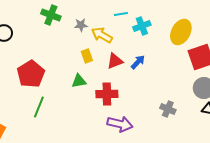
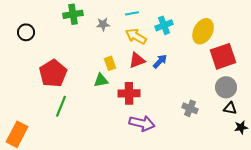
cyan line: (121, 14) -> (132, 13), moved
green cross: (51, 15) -> (73, 14), turned -30
yellow arrow: (102, 35) -> (136, 36), moved
yellow rectangle: (87, 56) -> (110, 63), moved

